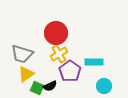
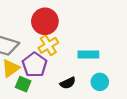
purple pentagon: (70, 71) -> (35, 65), moved
black semicircle: (50, 86) -> (68, 83), moved

